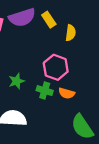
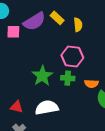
green star: (17, 81) -> (42, 76), size x1.5
orange semicircle: (67, 93) -> (91, 84), moved

